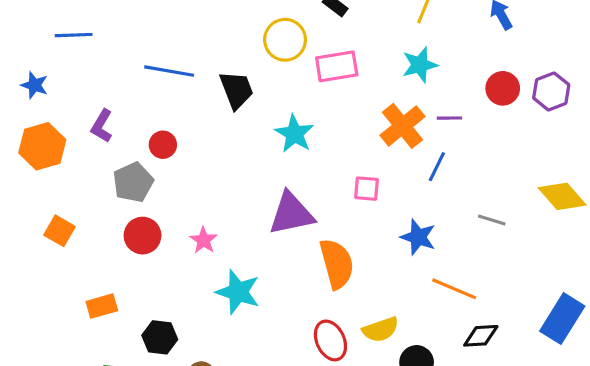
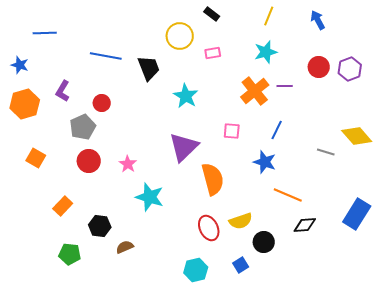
pink rectangle: (337, 66) -> (213, 53), size x0.6
blue line: (437, 167) -> (277, 130), moved
purple triangle: (291, 214) -> (184, 147), turned -32
gray line: (492, 220) -> (326, 152), moved
orange rectangle: (102, 306) -> (63, 206), turned -30

